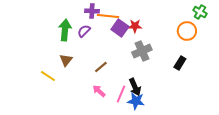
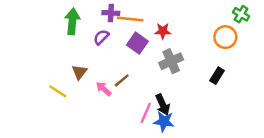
purple square: (120, 28) -> (137, 43), moved
green arrow: (65, 30) -> (72, 21), moved
pink arrow: (99, 91) -> (104, 89), moved

